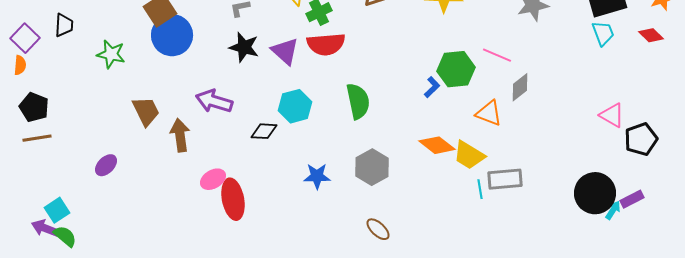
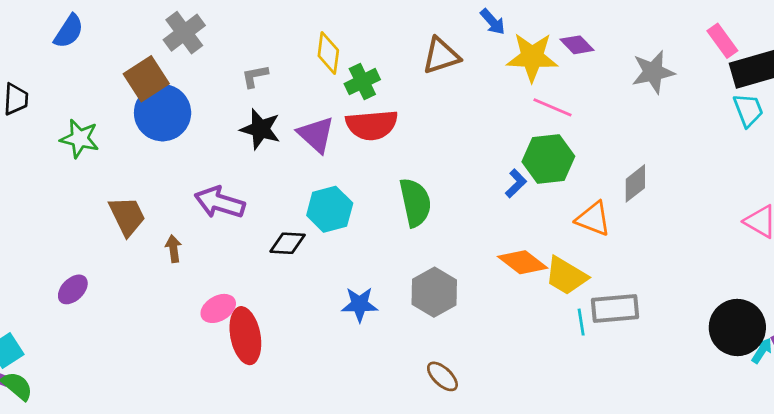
pink line: (497, 55) -> (553, 107), moved
brown arrow: (180, 135) -> (173, 249), size x0.6

